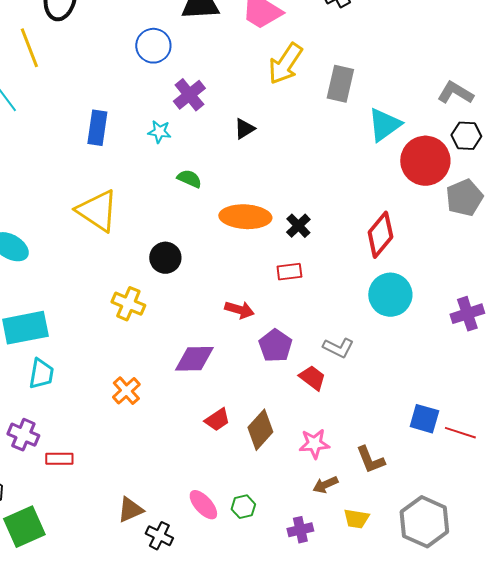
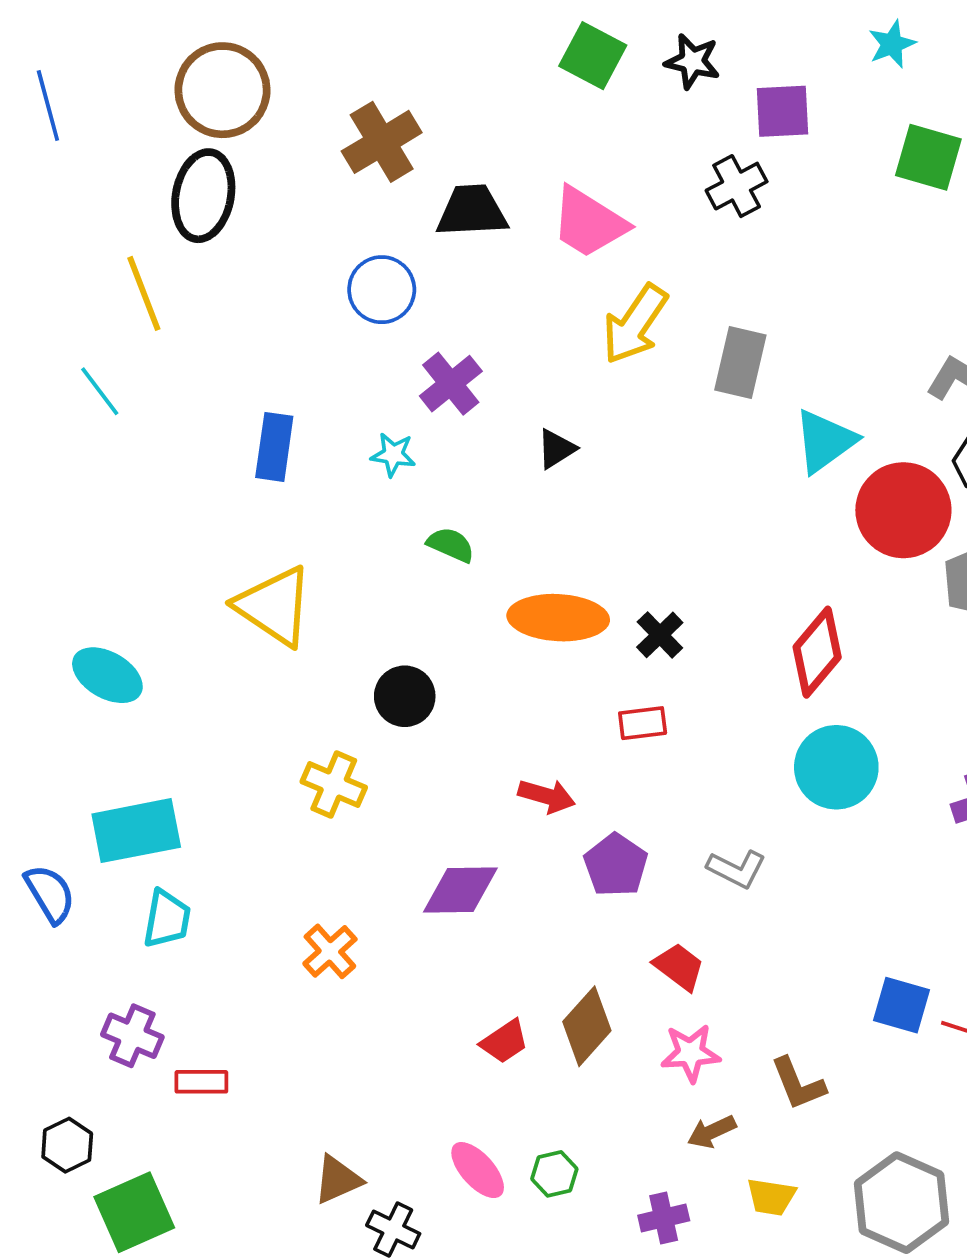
red trapezoid: (312, 378) -> (679, 967), moved
red trapezoid: (217, 420) -> (504, 1042), moved

